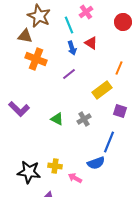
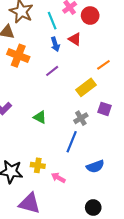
red circle: (123, 22) -> (90, 16), moved
orange line: (119, 68) -> (103, 65), turned 32
gray cross: (84, 119) -> (81, 118), moved
blue line: (109, 142) -> (72, 142), moved
blue semicircle: (96, 163) -> (95, 166), moved

